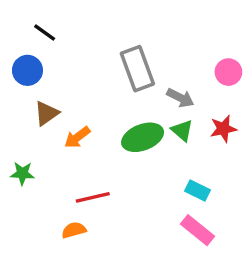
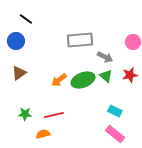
gray rectangle: (137, 69) -> (80, 40), turned -75
brown triangle: (46, 113) -> (19, 73), moved
orange arrow: (77, 137) -> (59, 80), moved
green star: (22, 173) -> (25, 114), moved

